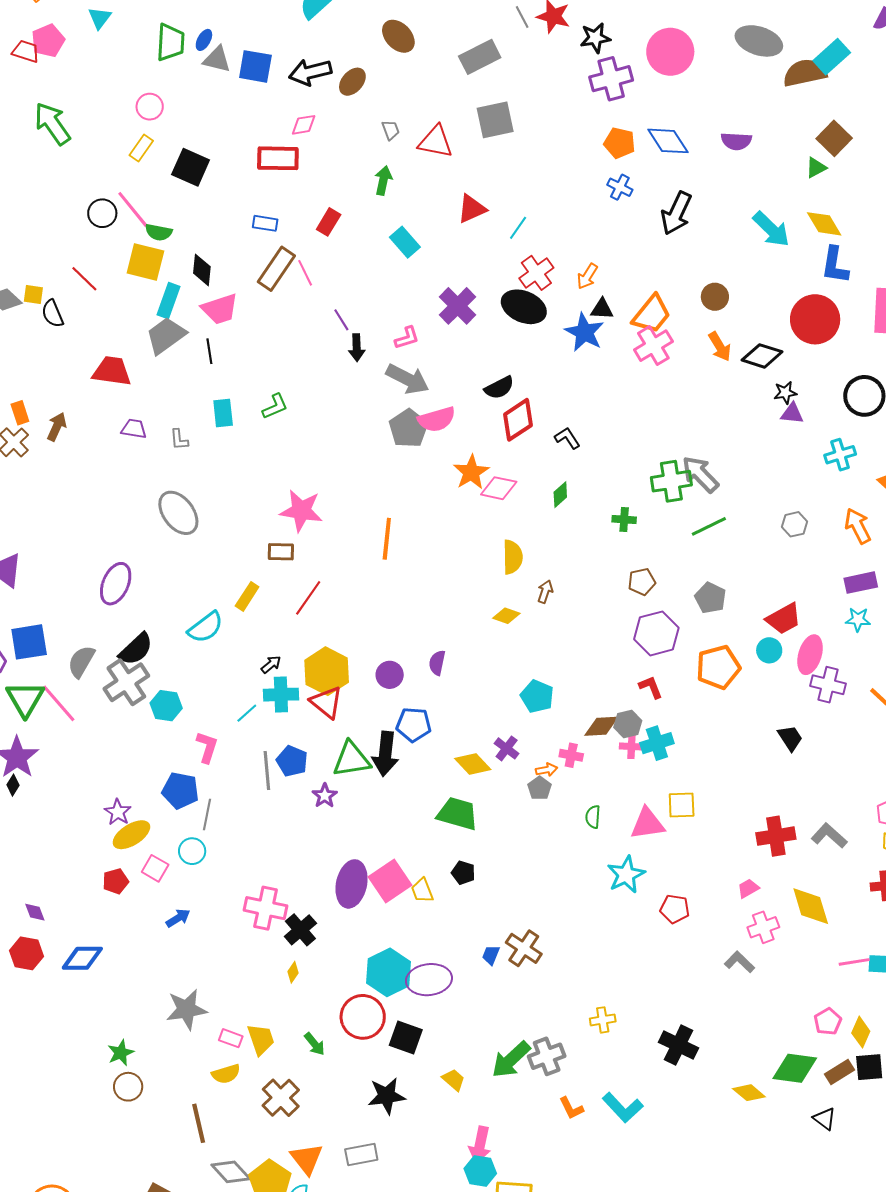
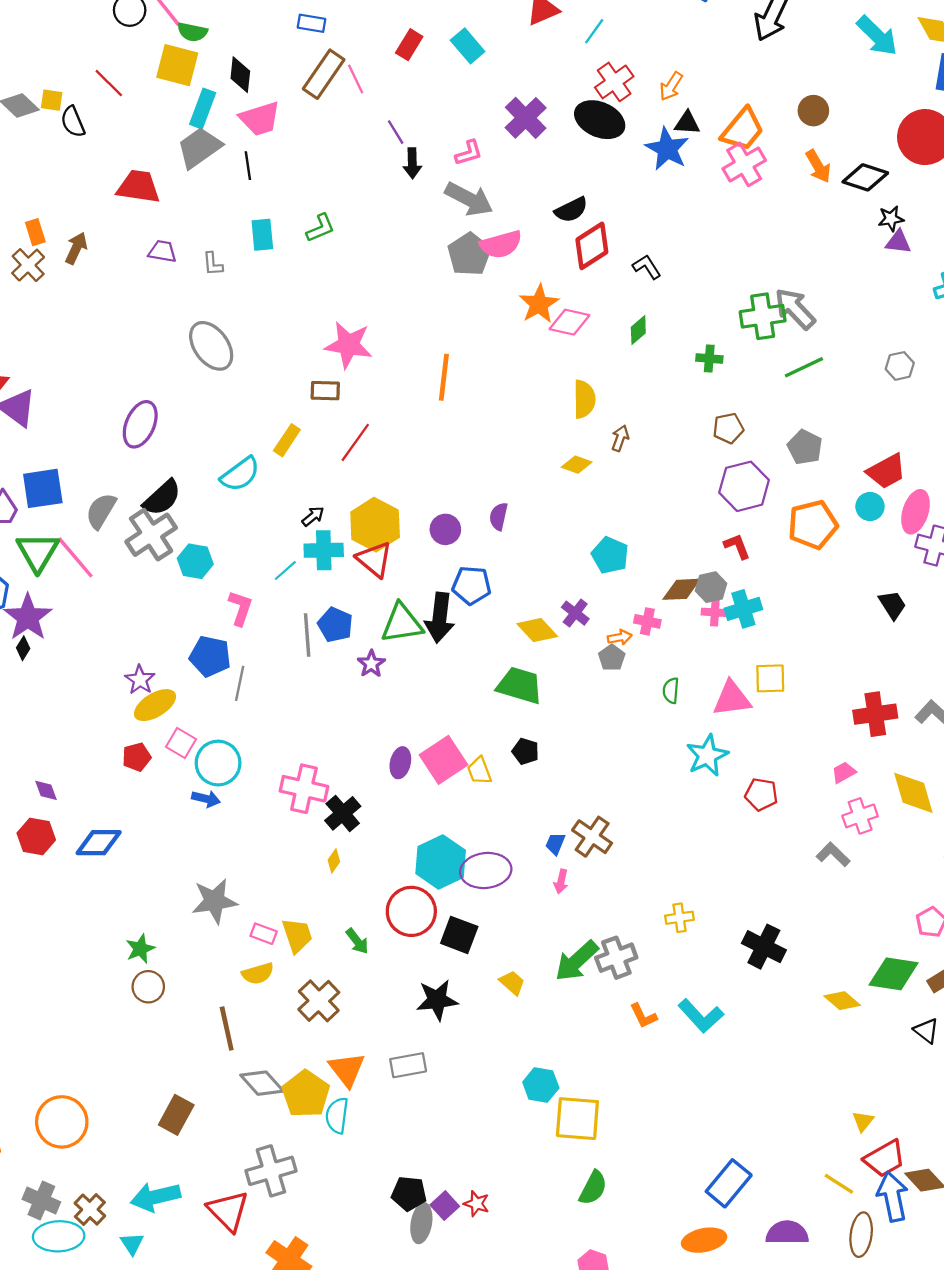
red rectangle: (329, 222) -> (409, 45), moved
cyan circle: (192, 851) -> (218, 763), moved, size x1.5
purple ellipse: (352, 884) -> (400, 763), size x0.6
blue arrow: (178, 918) -> (206, 799), turned 45
pink arrow: (480, 1145) -> (561, 881), moved, size x0.6

